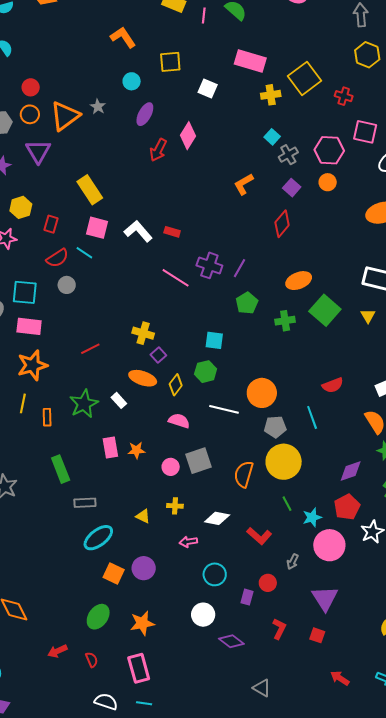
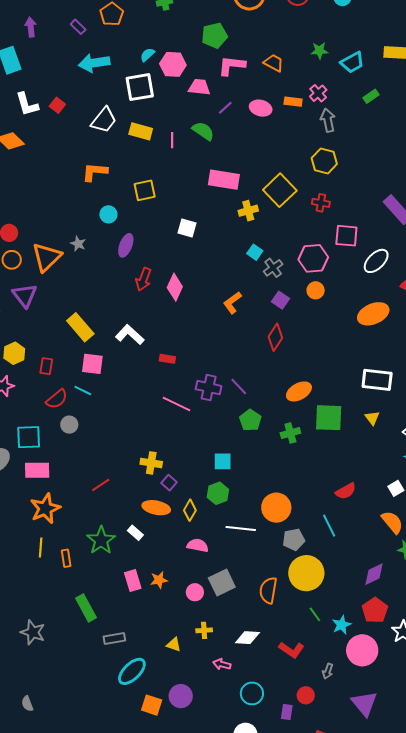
orange L-shape: (123, 37) -> (95, 172), turned -44
yellow hexagon: (367, 55) -> (324, 161), moved
white square: (208, 88) -> (187, 228), moved
pink diamond: (188, 136) -> (175, 287), moved
white L-shape: (138, 231) -> (130, 335), moved
purple line: (239, 268) -> (239, 387), turned -66
green square: (325, 310) -> (329, 418), turned -32
pink arrow: (188, 542) -> (222, 664), turned 30

